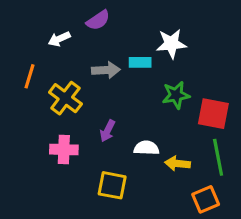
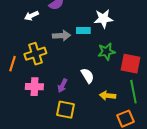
orange line: (30, 76) -> (12, 64), moved
yellow cross: (65, 98) -> (35, 54), turned 35
purple arrow: (107, 131) -> (62, 86), moved
white semicircle: (146, 148) -> (87, 76), moved, turned 56

